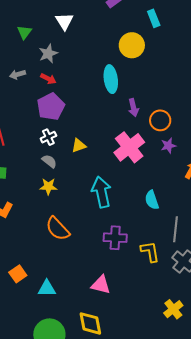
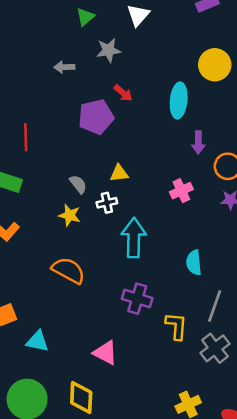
red arrow: (48, 79) -> (123, 93), moved
white cross: (48, 137) -> (107, 203), moved
pink cross: (129, 147) -> (181, 191), size x0.6
orange semicircle: (58, 229) -> (68, 270), turned 148

